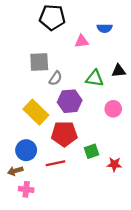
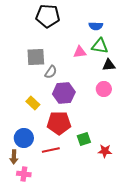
pink triangle: (82, 41) -> (80, 52), moved
green triangle: (95, 78) -> (100, 46), moved
pink circle: (113, 109) -> (104, 89), moved
yellow rectangle: (36, 112) -> (33, 103), size x0.6
brown arrow: (15, 171) -> (14, 157), turned -72

